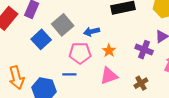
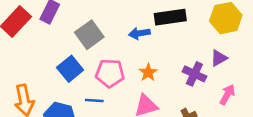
blue arrow: (92, 32) -> (139, 33), moved
blue square: (41, 39) -> (70, 69), moved

